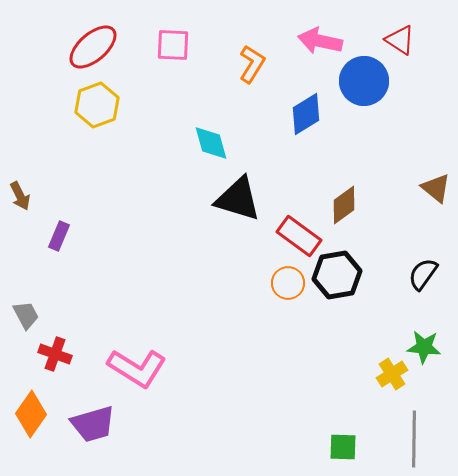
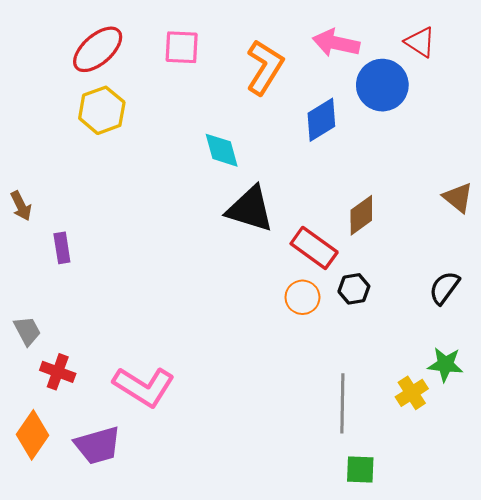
orange L-shape: (252, 64) -> (265, 67), size x1.4
purple rectangle: (59, 236) -> (62, 248), turned -32
black hexagon: (337, 275) -> (354, 289), size x0.6
gray line: (414, 439) -> (342, 403), moved

